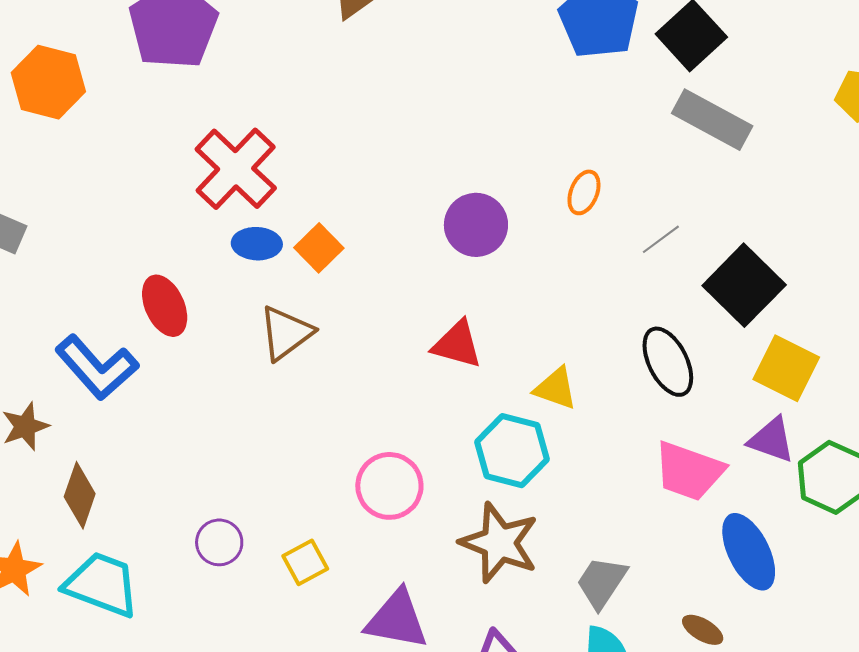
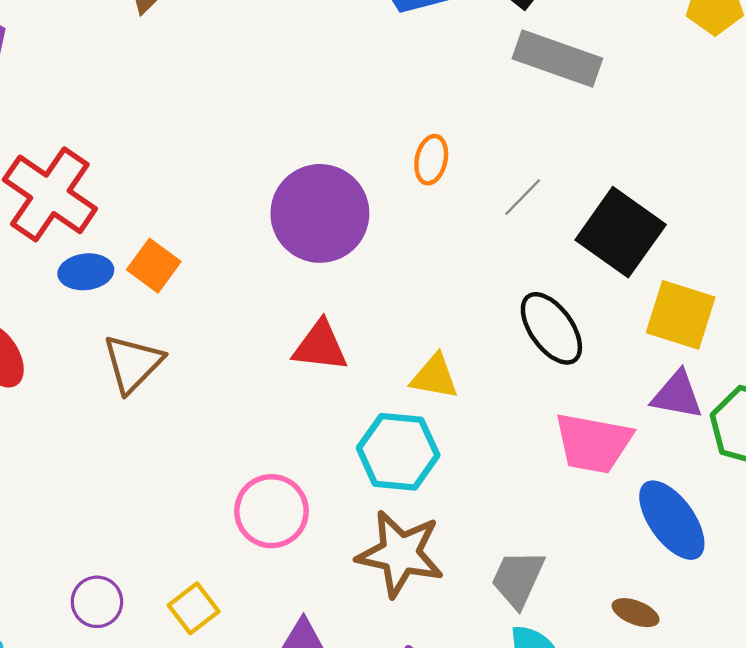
purple circle: (476, 225) -> (320, 213), size x1.4

